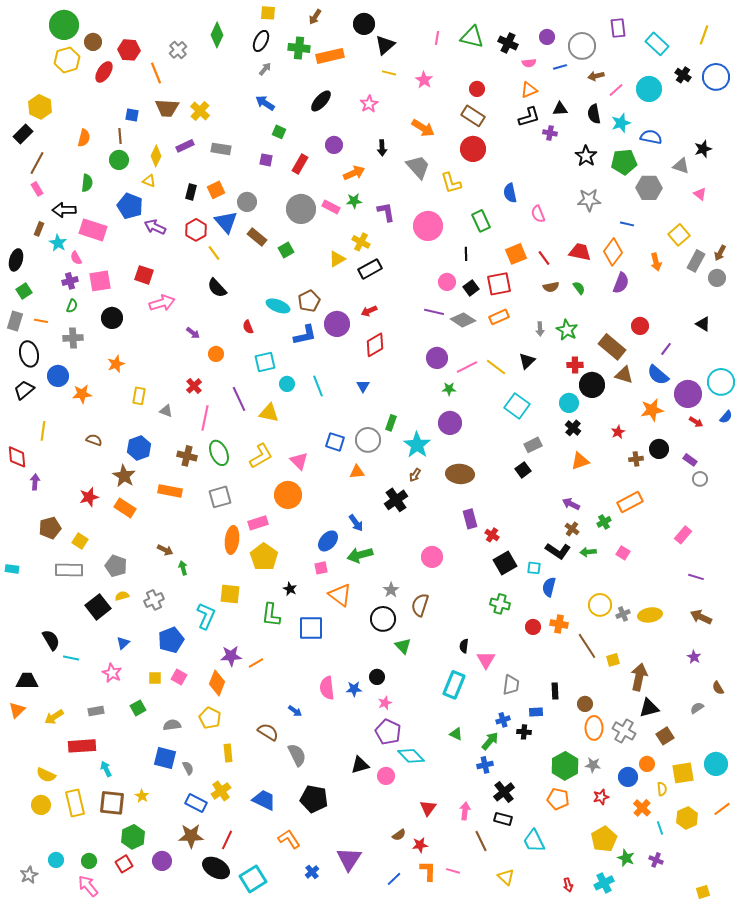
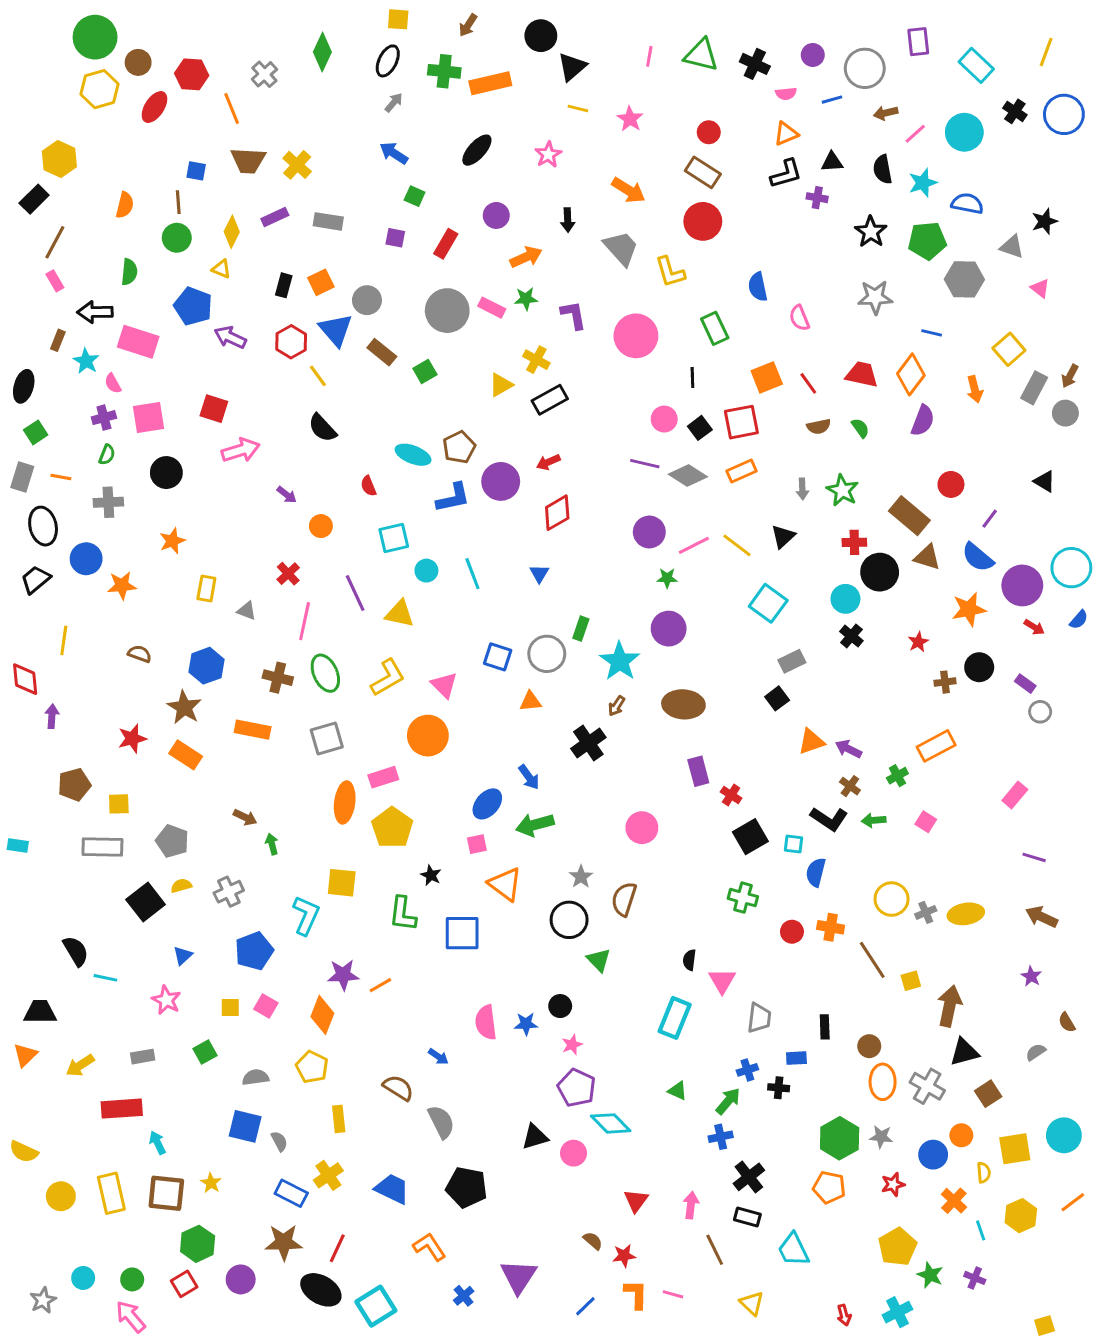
orange triangle: (580, 461) -> (811, 742), moved
yellow square: (80, 541) -> (119, 804), turned -35
yellow semicircle: (46, 775) -> (24, 1152), moved
brown semicircle: (399, 835) -> (593, 1241), turned -104

